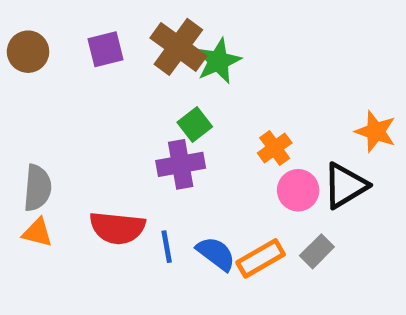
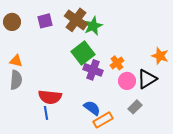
green square: (195, 124) -> (83, 53), size x1.6
purple cross: (181, 164) -> (93, 70), moved, turned 30
orange triangle: (37, 233) -> (16, 61), moved
blue line: (167, 247) -> (46, 113), moved
orange rectangle: (261, 258) -> (103, 120), moved

